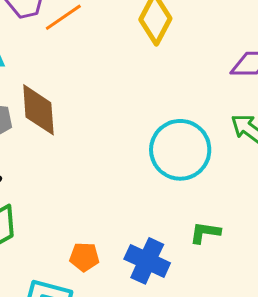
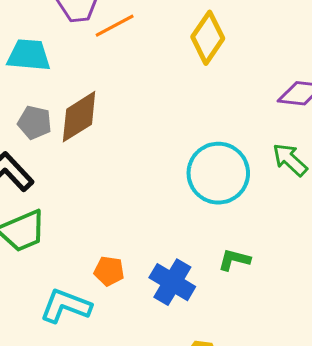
brown diamond: (38, 110) -> (79, 117), turned 56

